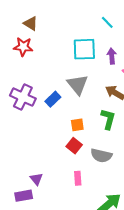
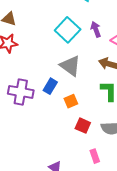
cyan square: (84, 49) -> (68, 30), turned -30
orange square: (77, 125) -> (71, 101), moved

